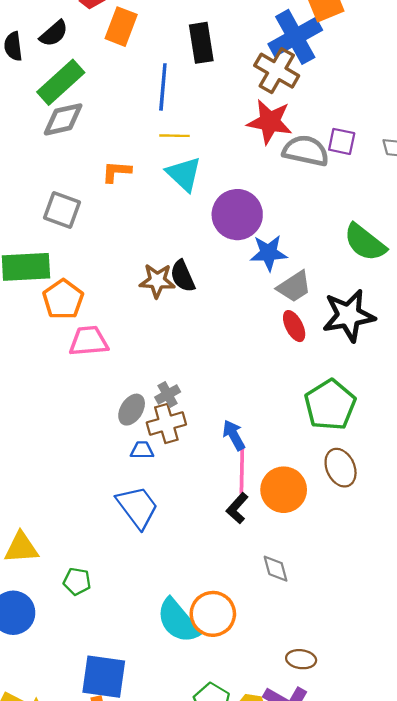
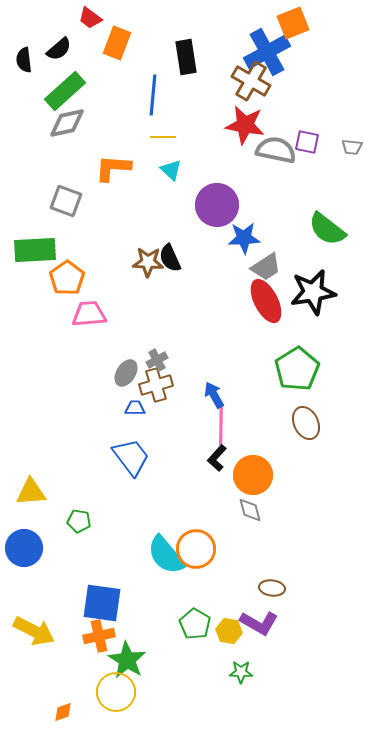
orange L-shape: (116, 172) -> (113, 168), size x1.4
cyan triangle: (184, 174) -> (171, 170), size x0.7
red ellipse: (294, 326) -> (266, 301), size x1.6
orange circle: (284, 490) -> (253, 475), moved

